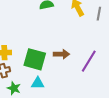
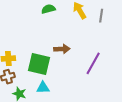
brown arrow: (61, 54) -> (62, 49), moved

